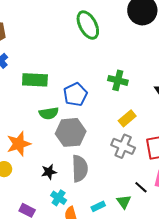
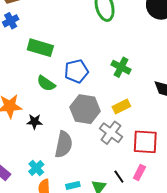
green semicircle: (49, 113) -> (46, 83), turned 30
gray hexagon: (71, 132) -> (85, 109), moved
black star: (49, 172) -> (35, 122), moved

